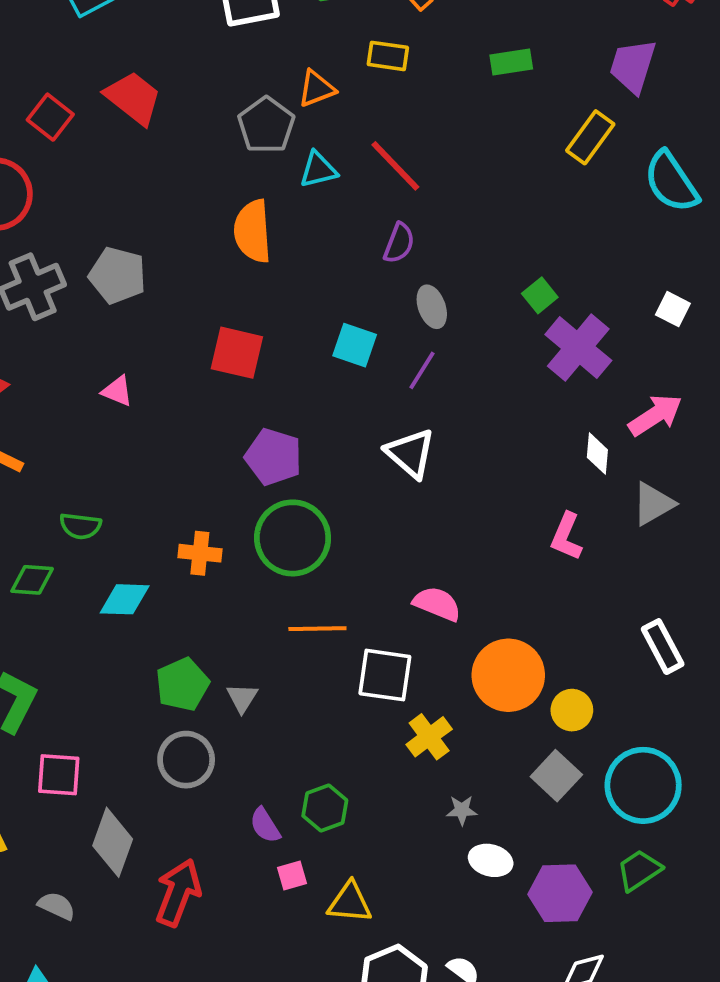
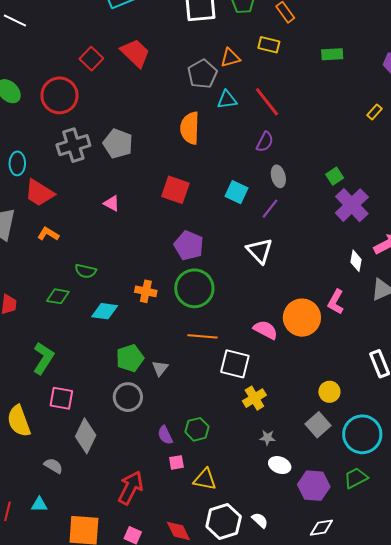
yellow rectangle: (590, 137) -> (374, 112), moved, size x0.6
orange circle: (508, 675) -> (302, 318), moved
red arrow: (178, 893) -> (131, 488), moved

